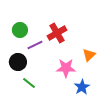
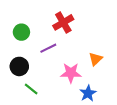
red cross: (57, 33) -> (63, 22), moved
purple line: (35, 45) -> (48, 48), moved

